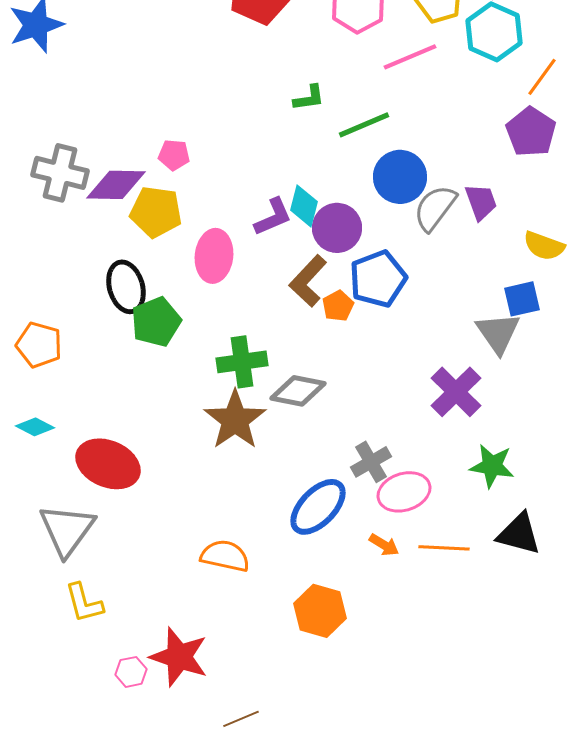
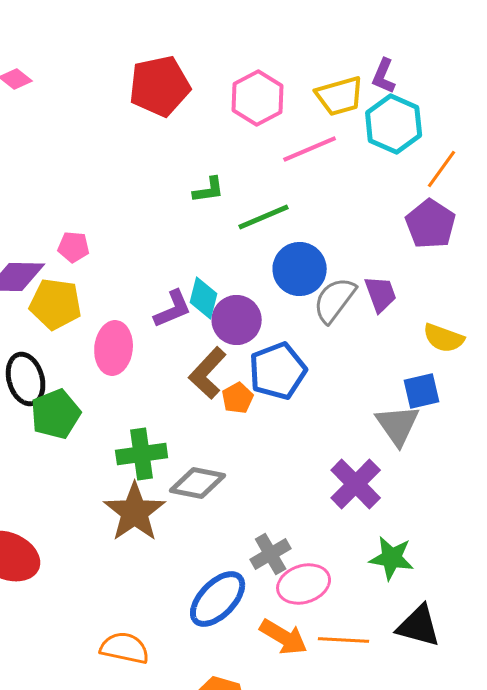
orange arrow: (384, 545) -> (284, 637), size x1.6

